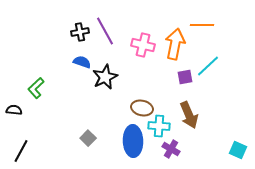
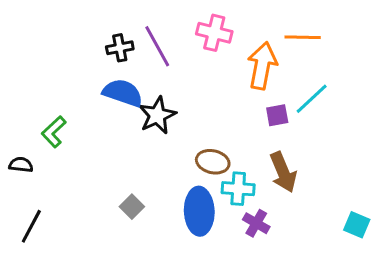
pink cross: (143, 45) -> (214, 33), moved
blue semicircle: (82, 62) -> (123, 93), size x1.5

